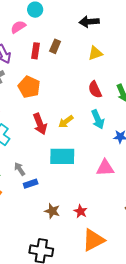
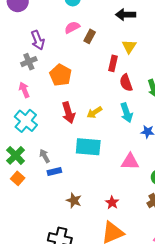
pink semicircle: (18, 27) -> (72, 27), moved
red rectangle: (35, 51) -> (113, 63), moved
yellow triangle: (95, 53) -> (129, 47), turned -42
red star: (81, 211) -> (112, 203), moved

